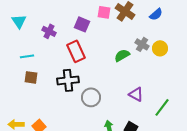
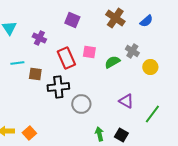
pink square: (104, 12) -> (89, 52), moved
purple square: (82, 24) -> (72, 20), moved
yellow circle: (160, 48) -> (150, 67), moved
brown square: (31, 77) -> (35, 74), moved

